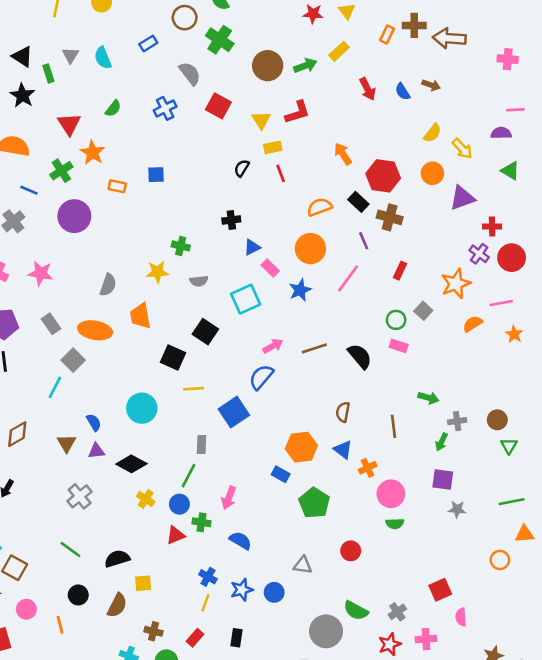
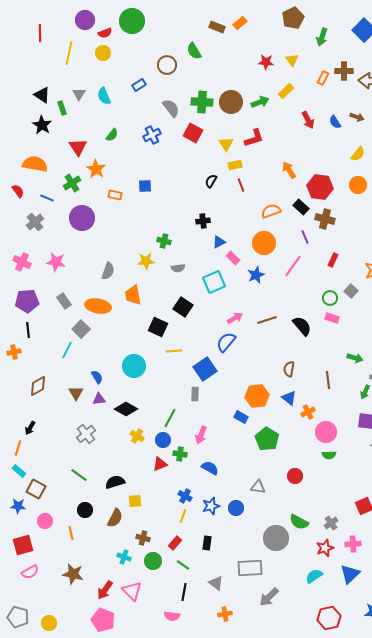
green cross: (220, 40) -> (202, 102), moved, turned -30
gray rectangle: (201, 444) -> (195, 394), moved

